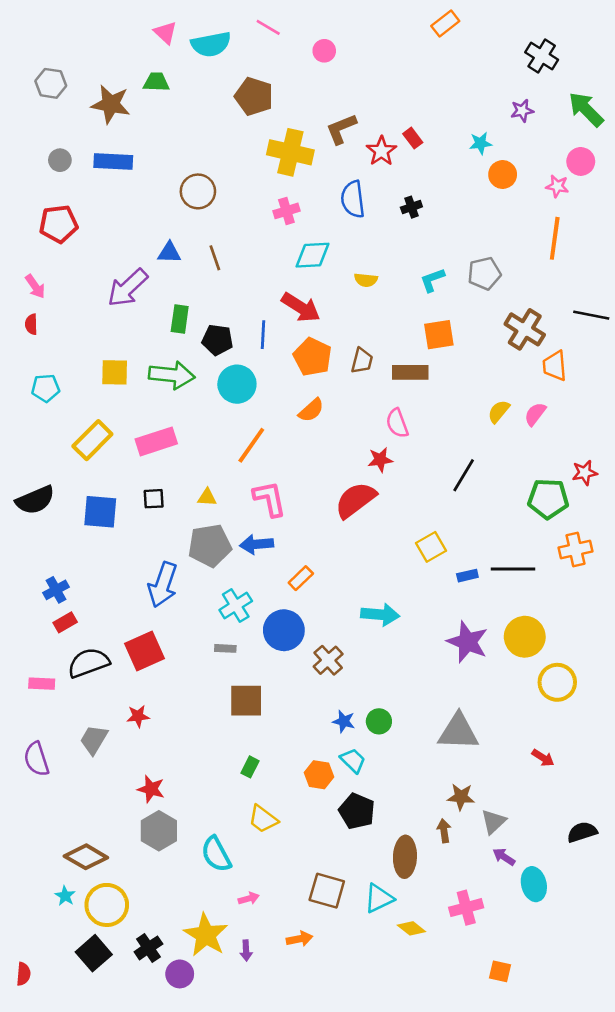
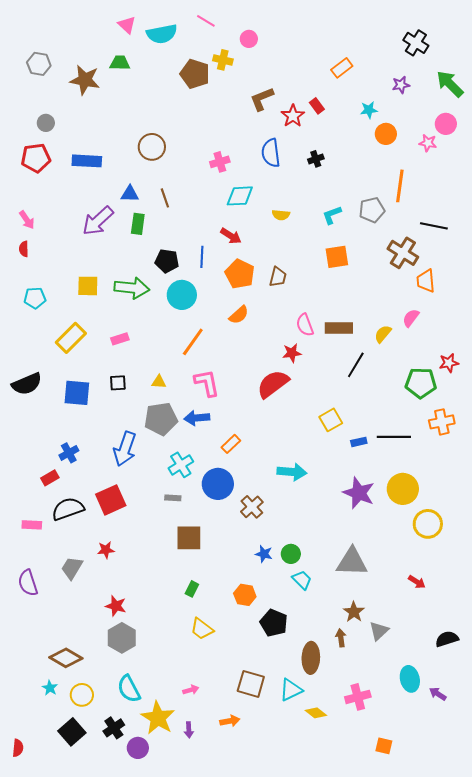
orange rectangle: (445, 23) -> (342, 68), moved
yellow cross: (290, 152) -> (223, 60), moved, size x0.6
blue rectangle: (113, 161) -> (87, 161), moved
red pentagon: (59, 224) -> (36, 158), moved
orange line: (555, 238) -> (400, 186), moved
red arrow: (301, 307) -> (231, 236), size x0.7
black line: (591, 315) -> (434, 226), moved
green rectangle: (180, 319) -> (138, 224), moved
brown rectangle: (410, 372) -> (339, 328), moved
yellow semicircle: (499, 411) -> (383, 334), moved
pink rectangle: (156, 441) -> (120, 339), size x0.6
blue cross: (56, 590) -> (69, 453), moved
cyan trapezoid: (353, 760) -> (302, 580), moved
brown star: (461, 797) -> (354, 612), turned 30
cyan semicircle: (216, 854) -> (129, 689), moved
purple arrow: (504, 857) -> (438, 694), moved
yellow circle: (107, 905) -> (82, 695), size x0.7

